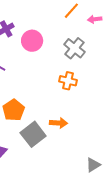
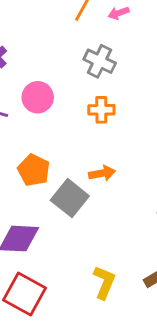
pink circle: (32, 41) -> (38, 97), moved

